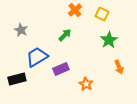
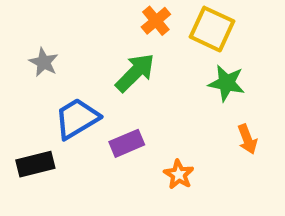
yellow square: (102, 14) -> (212, 29), size x1.5
green arrow: (65, 35) -> (135, 73), size x1.5
green star: (109, 40) -> (227, 83), turned -30

